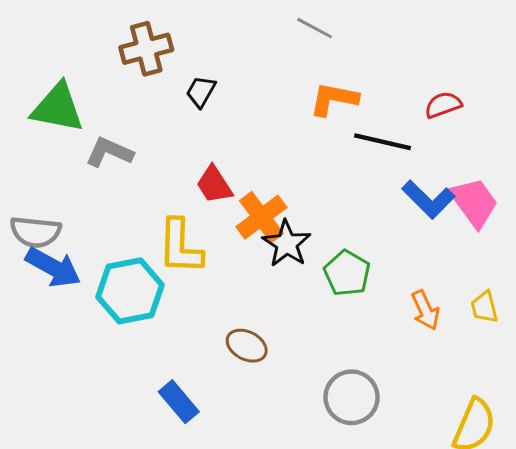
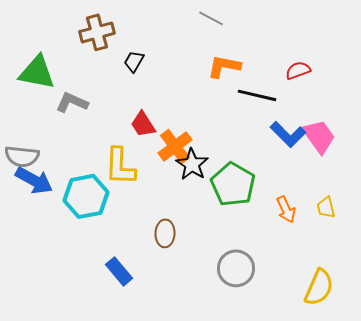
green pentagon: (347, 273) -> (233, 184), size x1.4
brown ellipse: (247, 346) -> (165, 233), turned 64

